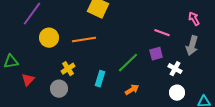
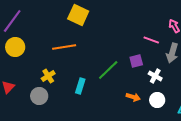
pink line: (162, 33) -> (151, 40), moved
yellow circle: (49, 38) -> (15, 47), moved
orange arrow: (132, 90) -> (133, 97), moved, turned 48

